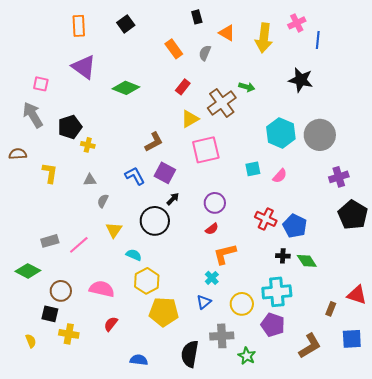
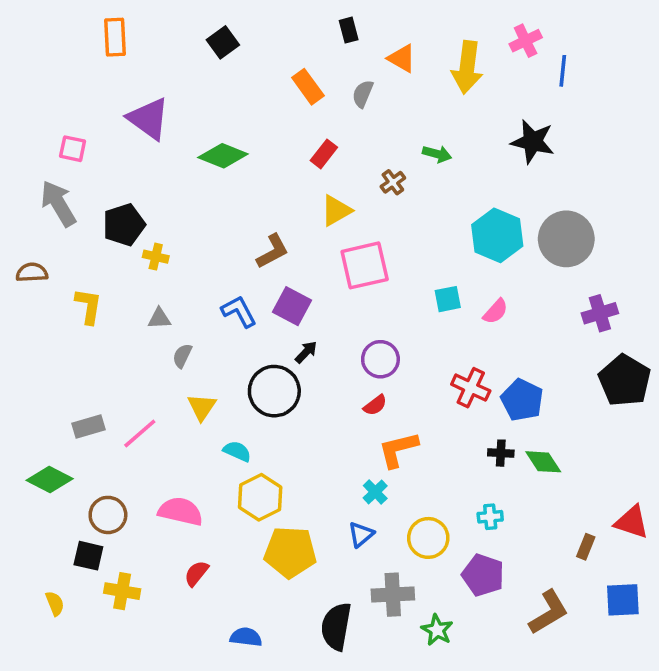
orange rectangle: (79, 26) -> (115, 37), moved
brown cross: (222, 103) -> (393, 182), size x0.5
cyan cross: (277, 292) -> (490, 517), size x0.5

